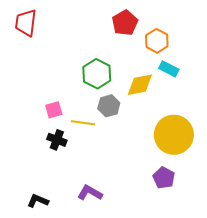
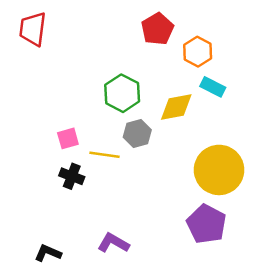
purple pentagon: (164, 178) -> (206, 224), size x1.4

